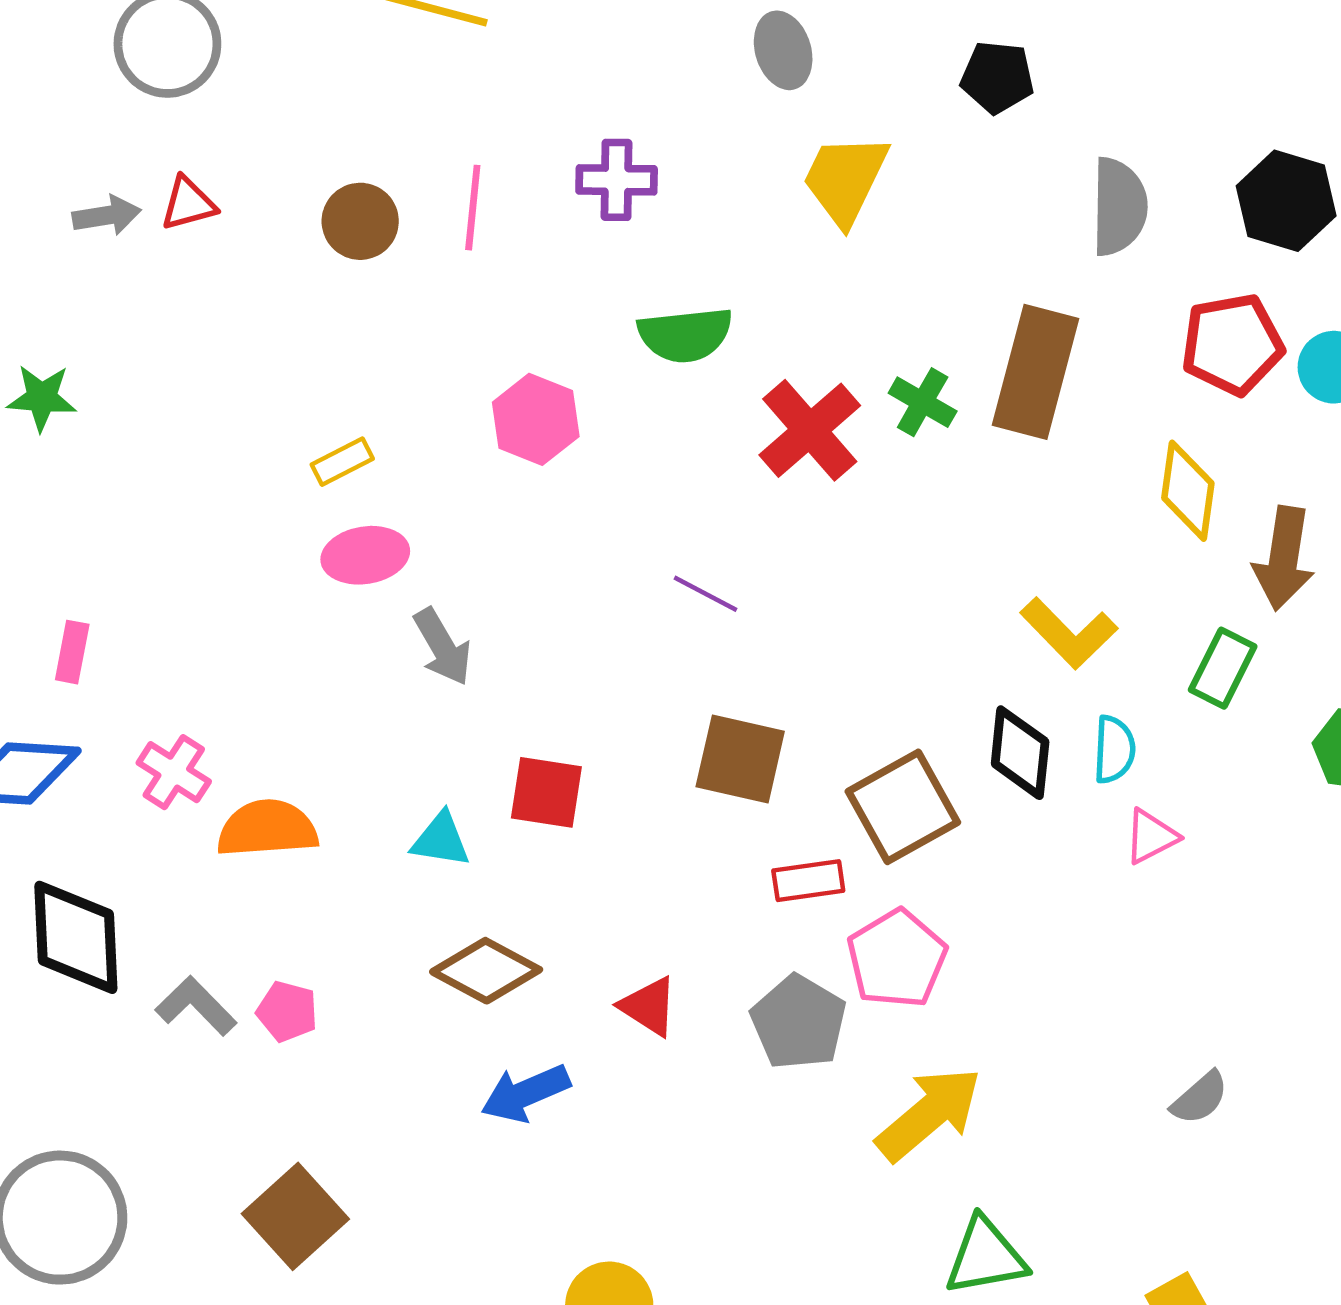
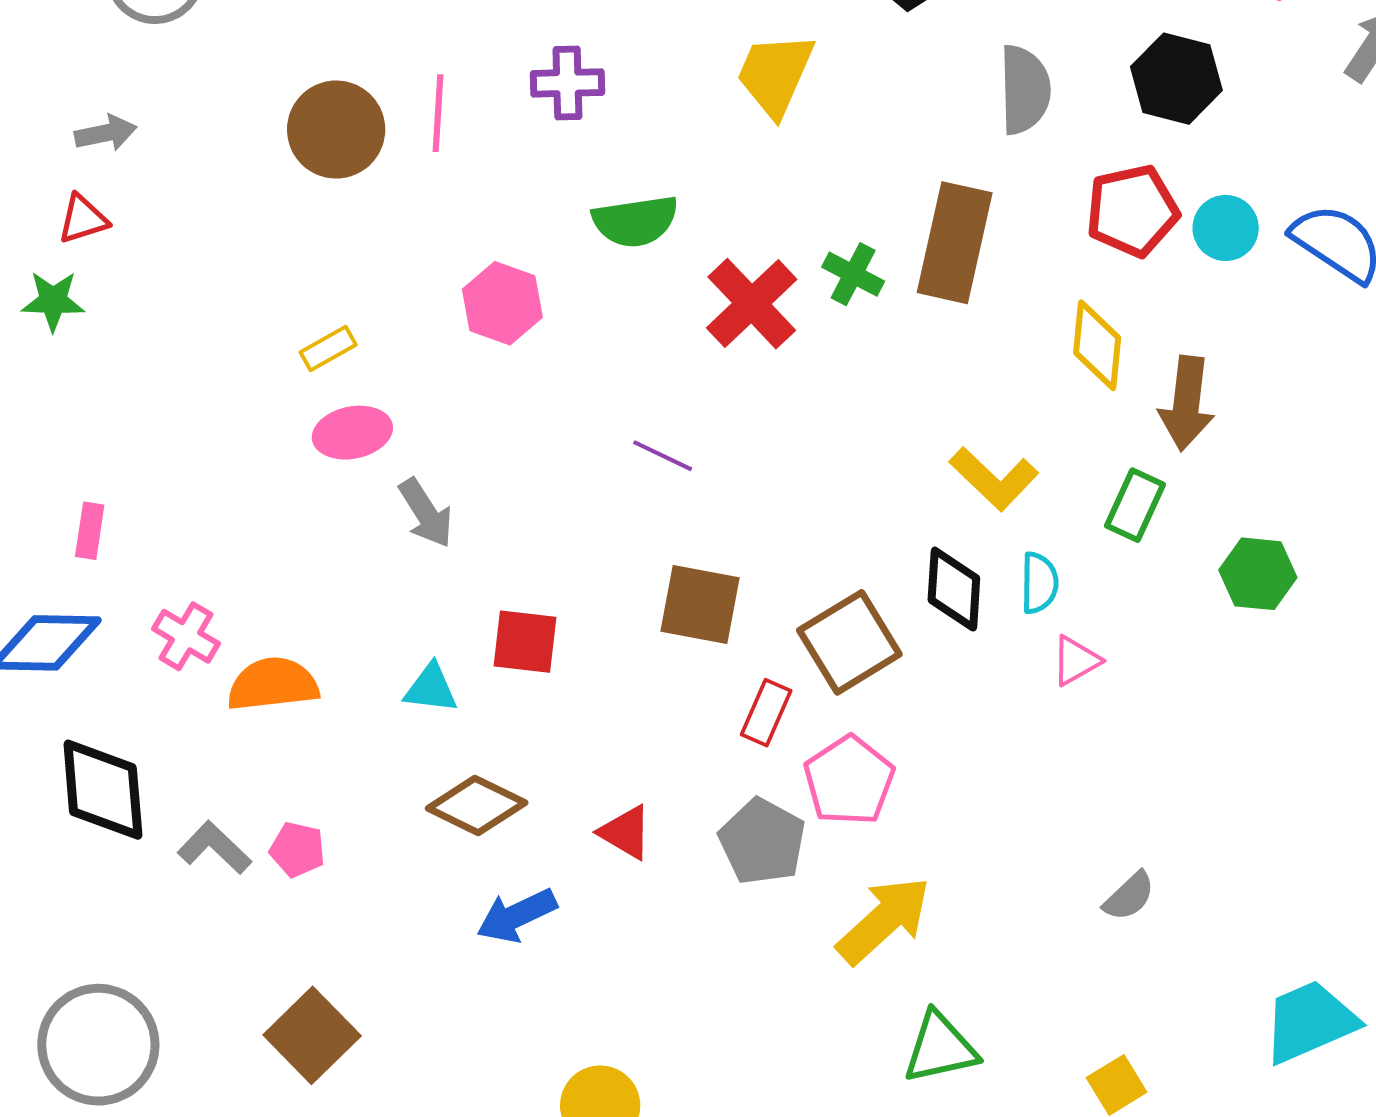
red triangle: (188, 204) -> (83, 219), moved
brown circle: (360, 221) -> (336, 130), size x1.4
red rectangle: (808, 881) -> (766, 713), turned -56

